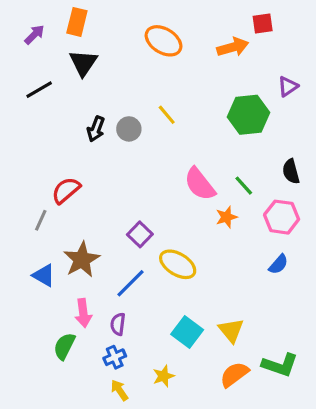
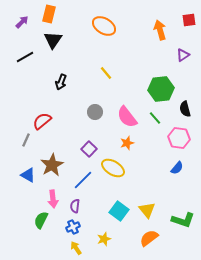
red square: (263, 24) -> (189, 20), moved
orange arrow: (233, 47) -> (160, 30), moved, turned -90
green hexagon: (248, 115) -> (161, 89), moved
gray circle: (129, 129) -> (95, 112), moved
orange star: (226, 217) -> (127, 143), moved
green L-shape: (280, 365) -> (183, 220), moved

